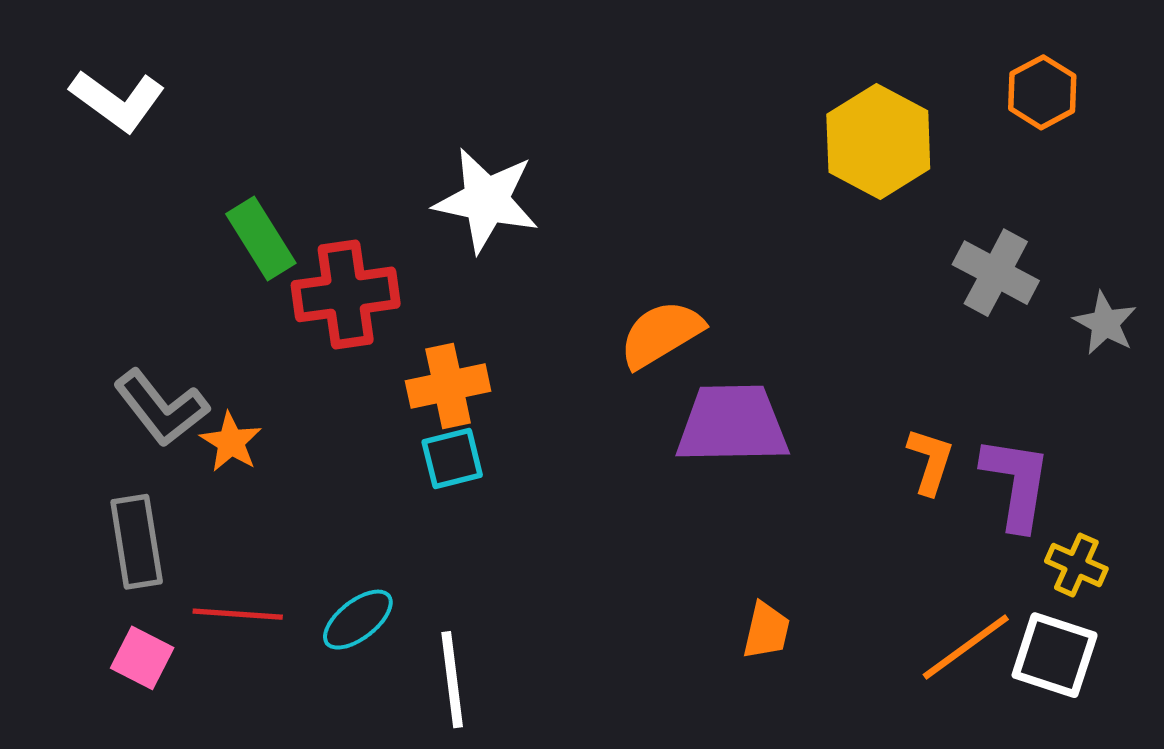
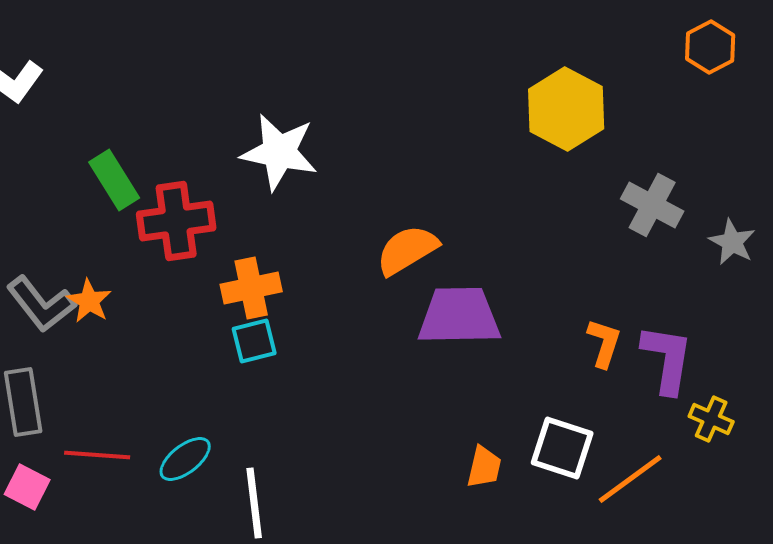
orange hexagon: (1042, 92) -> (710, 47), moved
orange star: (231, 442) -> (89, 301), moved
white square: (1055, 655) -> (562, 448), moved

